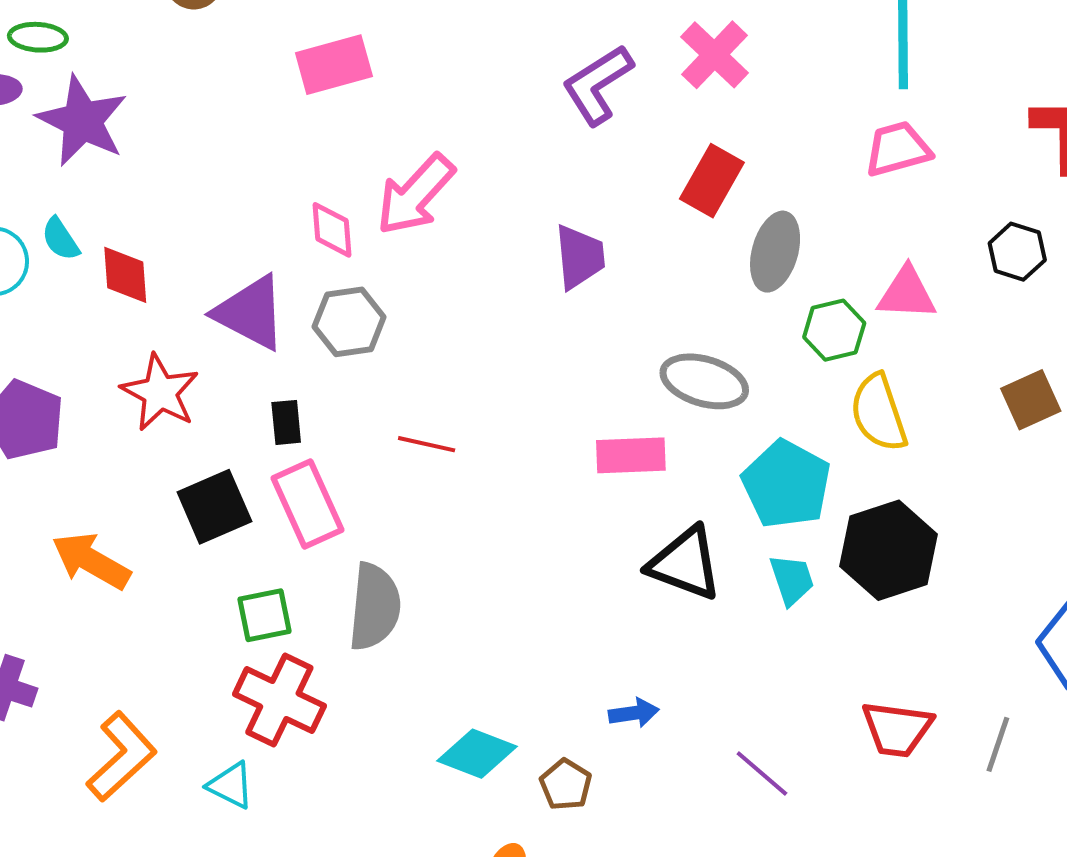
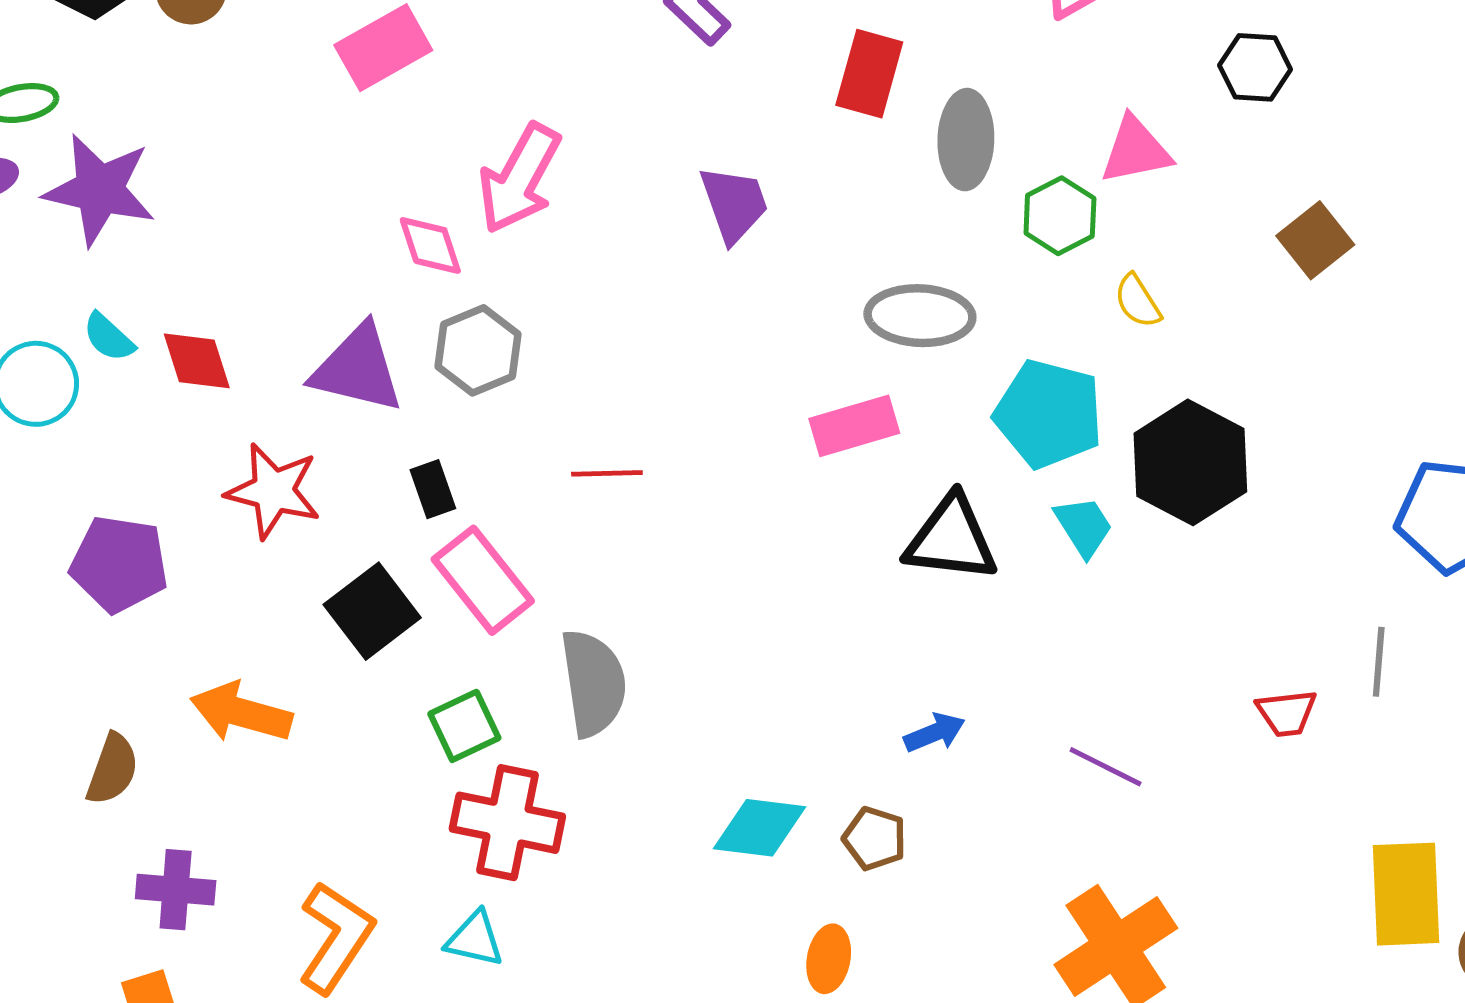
yellow semicircle: (879, 413) -> (1138, 301), size x0.6
red trapezoid: (897, 729) -> (1287, 713), moved, size x0.7

